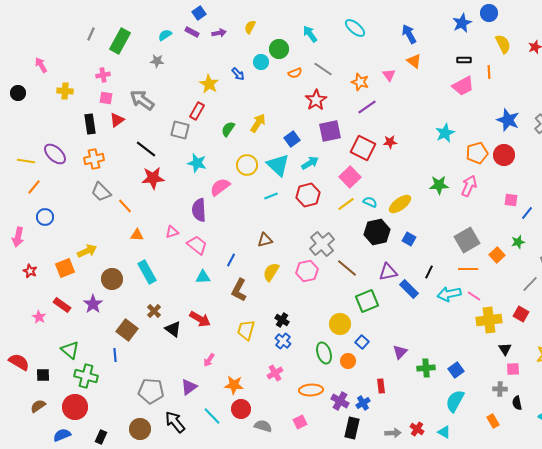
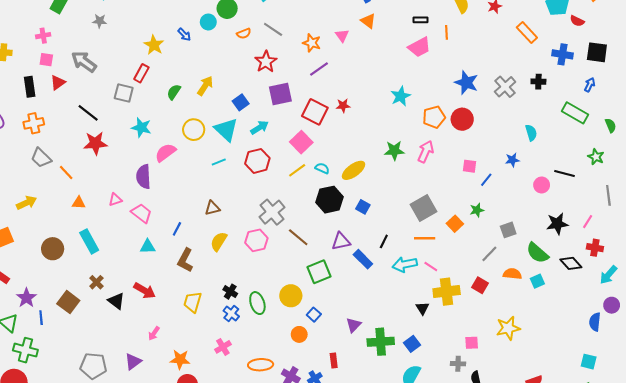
yellow arrow: (87, 251) -> (26, 203), moved
purple star: (93, 304) -> (26, 298), moved
black triangle: (505, 349) -> (422, 308), moved
green ellipse: (324, 353) -> (257, 303), moved
blue line: (115, 355) -> (41, 318), moved
green cross: (426, 368) -> (381, 342), size x1.4

